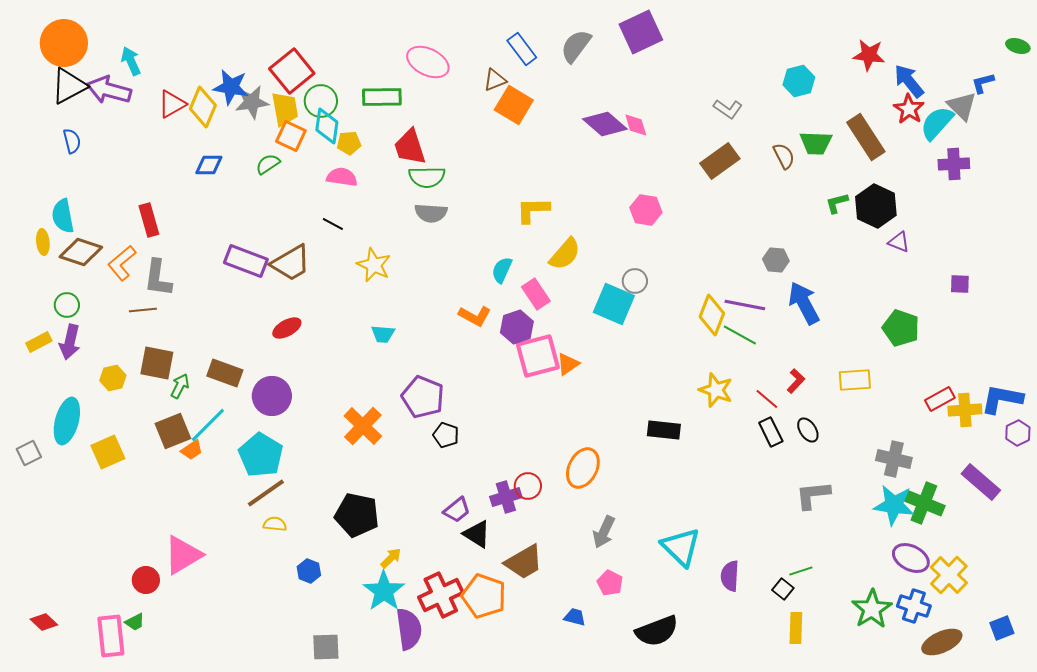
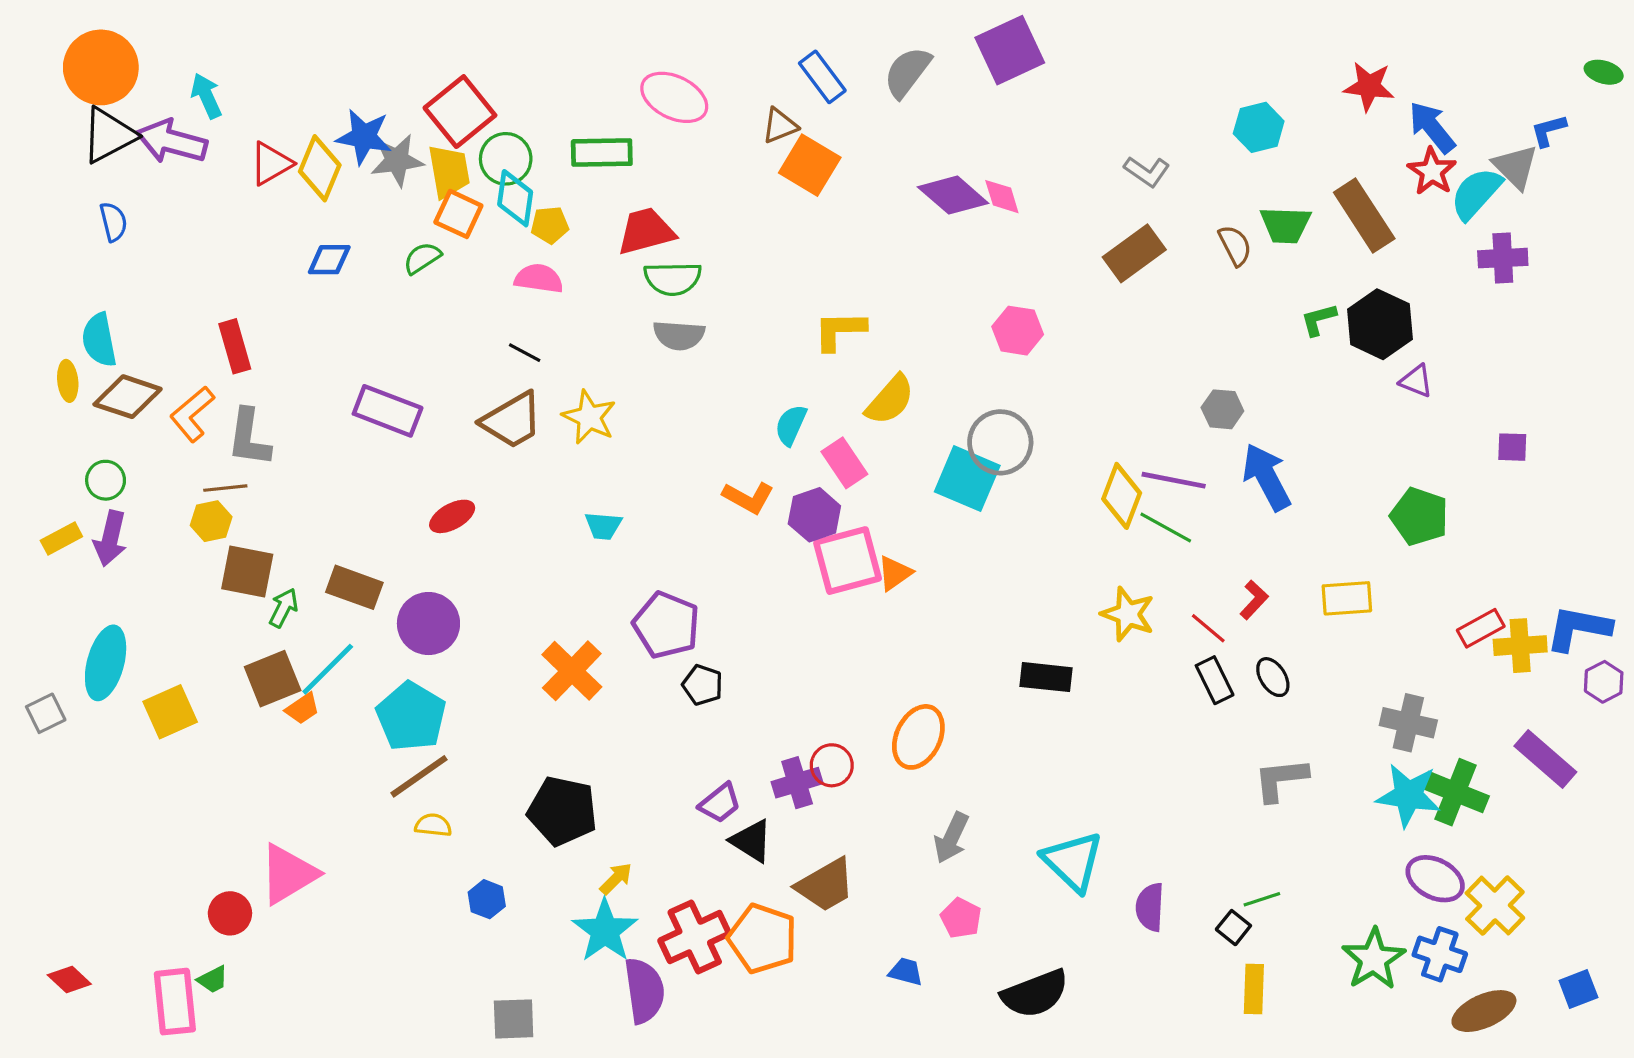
red trapezoid: (410, 147) -> (646, 231), turned 93
brown trapezoid: (291, 263) -> (512, 420), moved
gray circle: (635, 281) -> (1000, 442), size x1.6
yellow hexagon: (113, 378) -> (211, 521), moved

